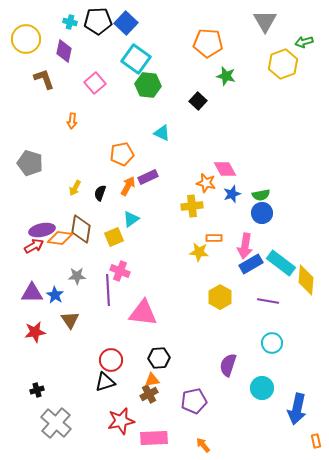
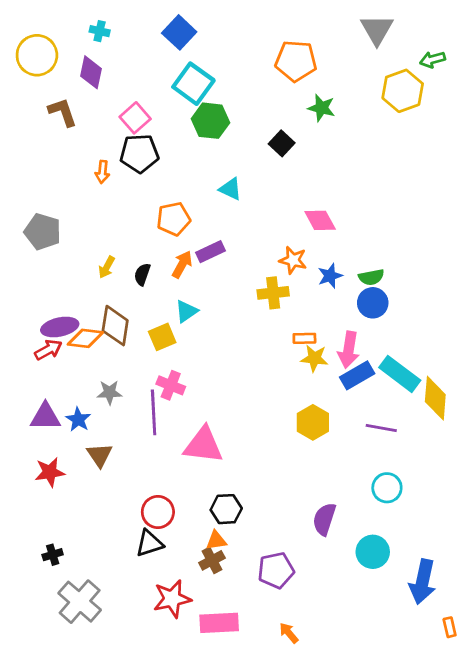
black pentagon: (98, 21) -> (139, 153), moved
pink diamond: (225, 169) -> (320, 220), moved
yellow star: (199, 252) -> (314, 358), moved

